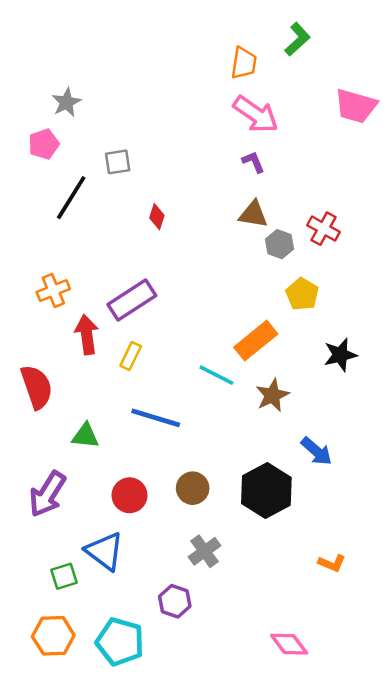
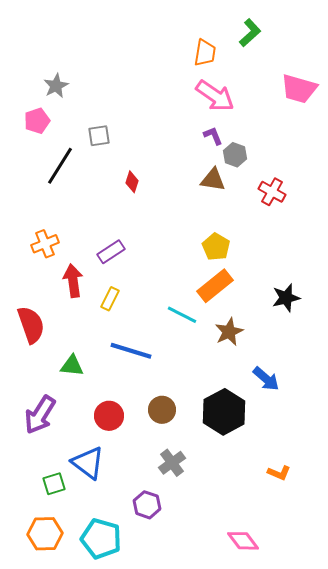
gray hexagon: (280, 244) -> (235, 155), moved
yellow pentagon: (302, 294) -> (216, 247), moved
purple rectangle: (132, 300) -> (111, 252), size x0.7

